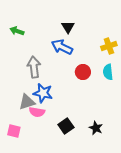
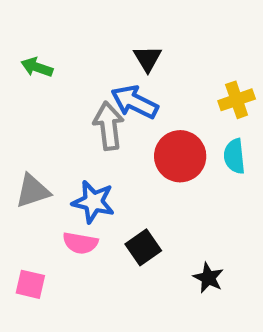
gray arrow: (34, 67) -> (109, 126), moved
red circle: (83, 72) -> (180, 156), size x1.5
gray triangle: (27, 102) -> (33, 191), moved
black square: (66, 126) -> (143, 247), moved

